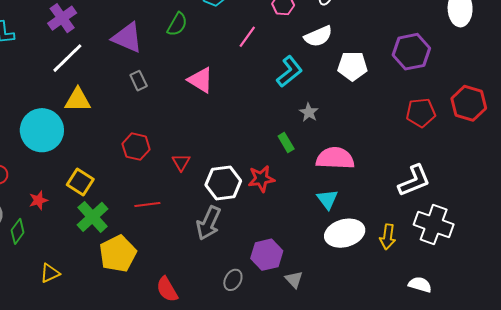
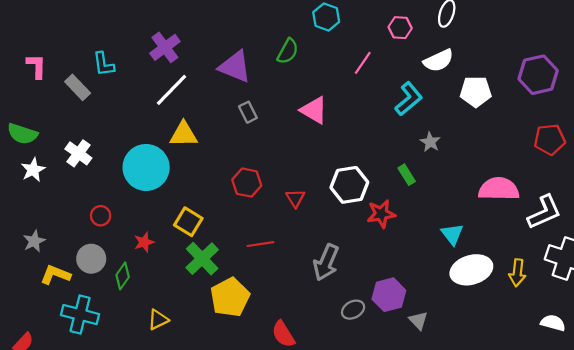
pink semicircle: (335, 158) -> (499, 189), moved
white hexagon: (223, 183) -> (349, 185), moved
gray ellipse: (233, 280) -> (353, 310), moved, turned 35

